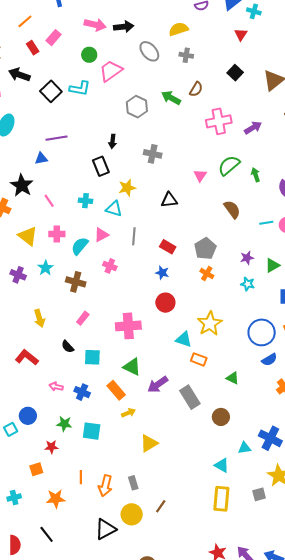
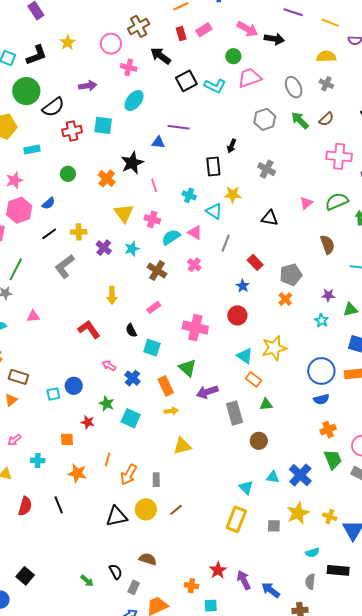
gray ellipse: (149, 51) -> (294, 87), moved
pink triangle: (101, 235) -> (195, 233), turned 42
green triangle: (233, 378) -> (266, 404), moved, turned -48

